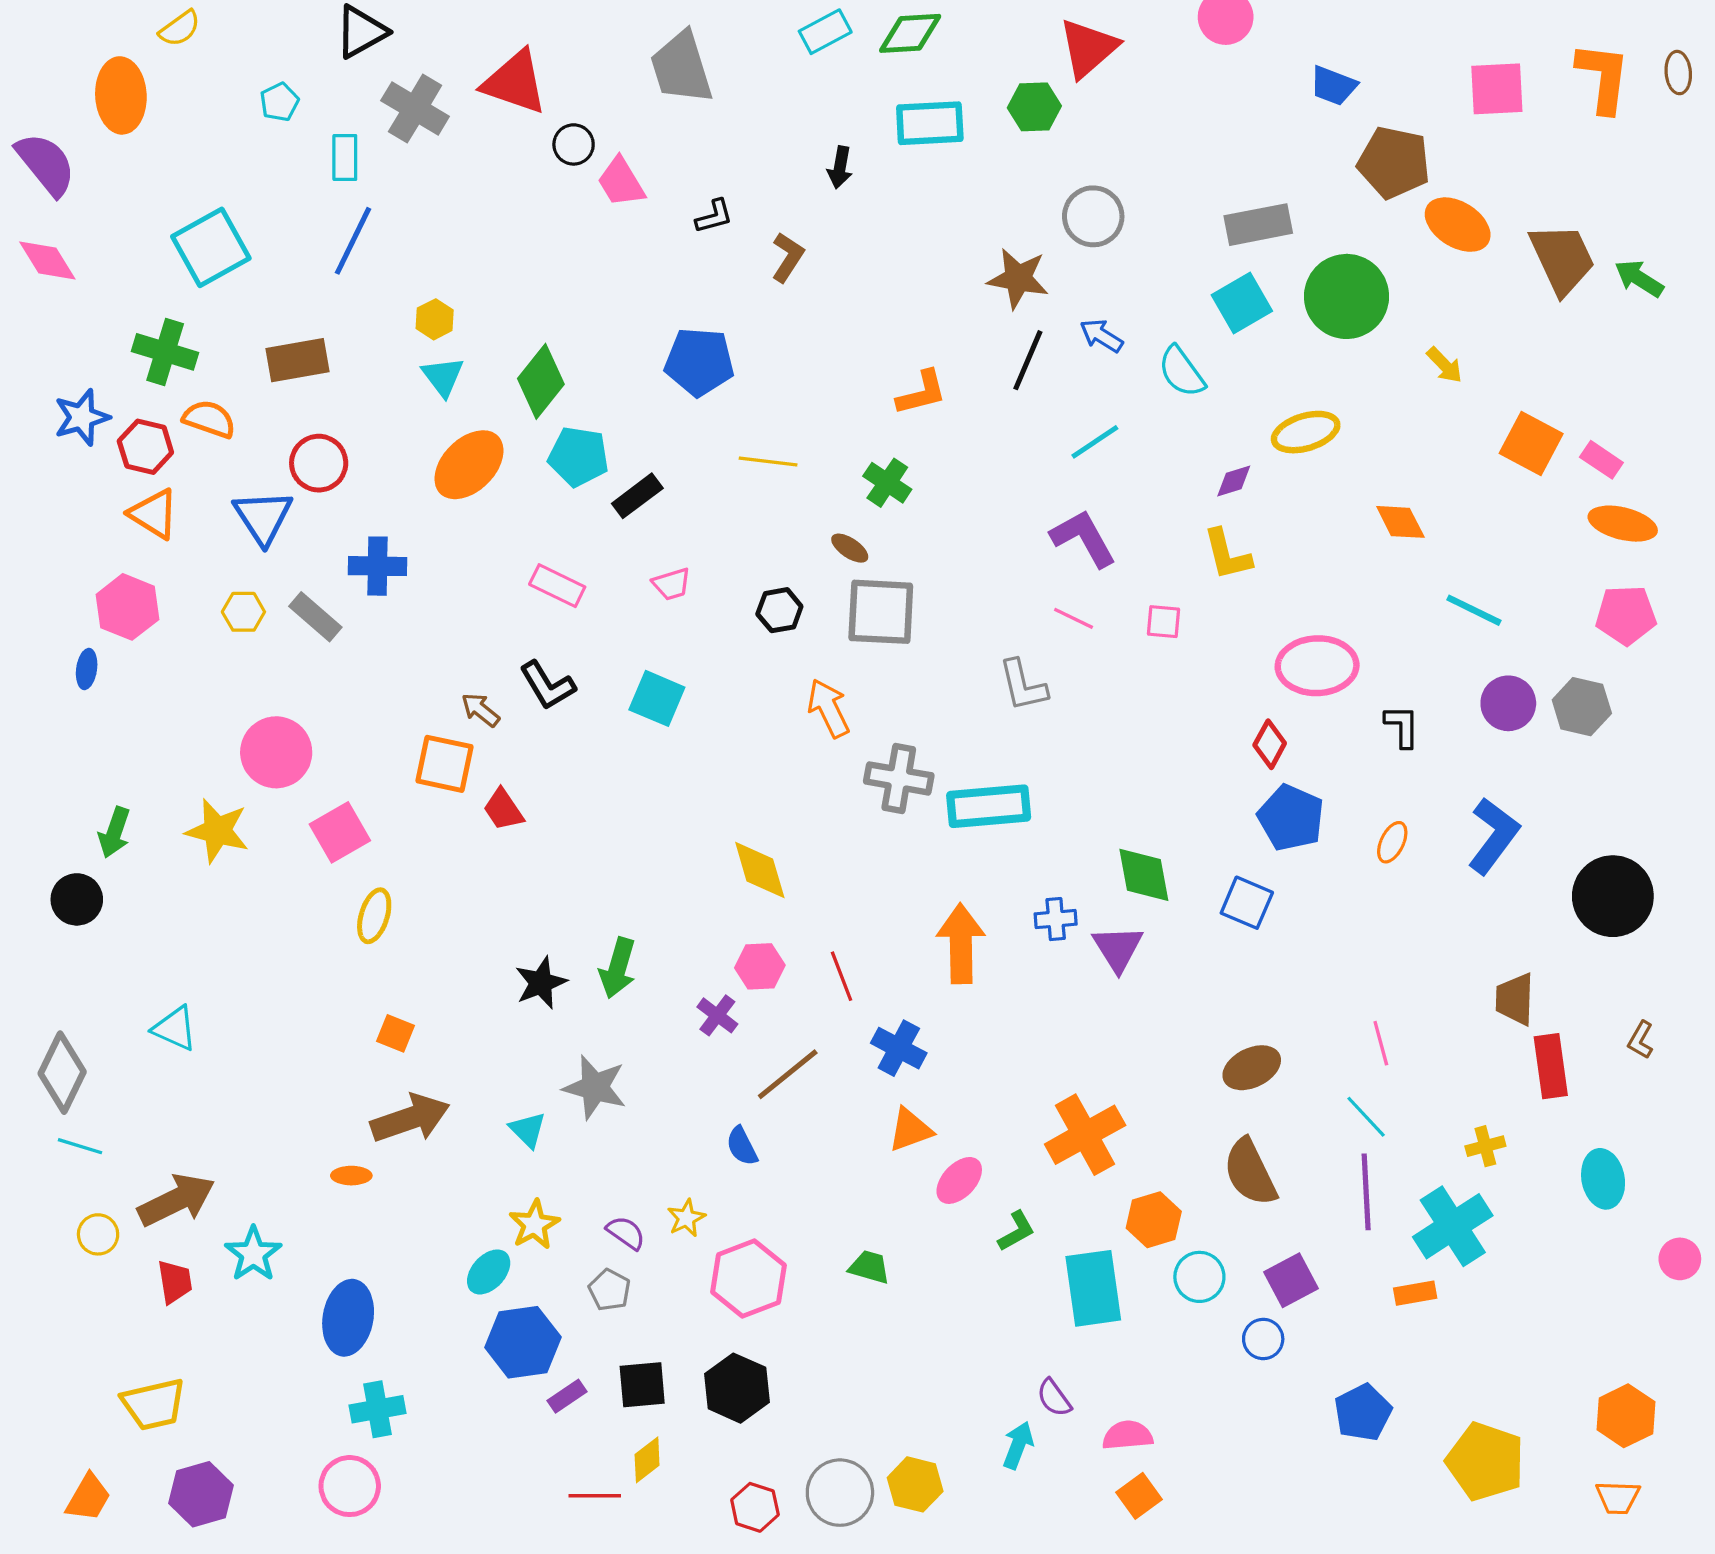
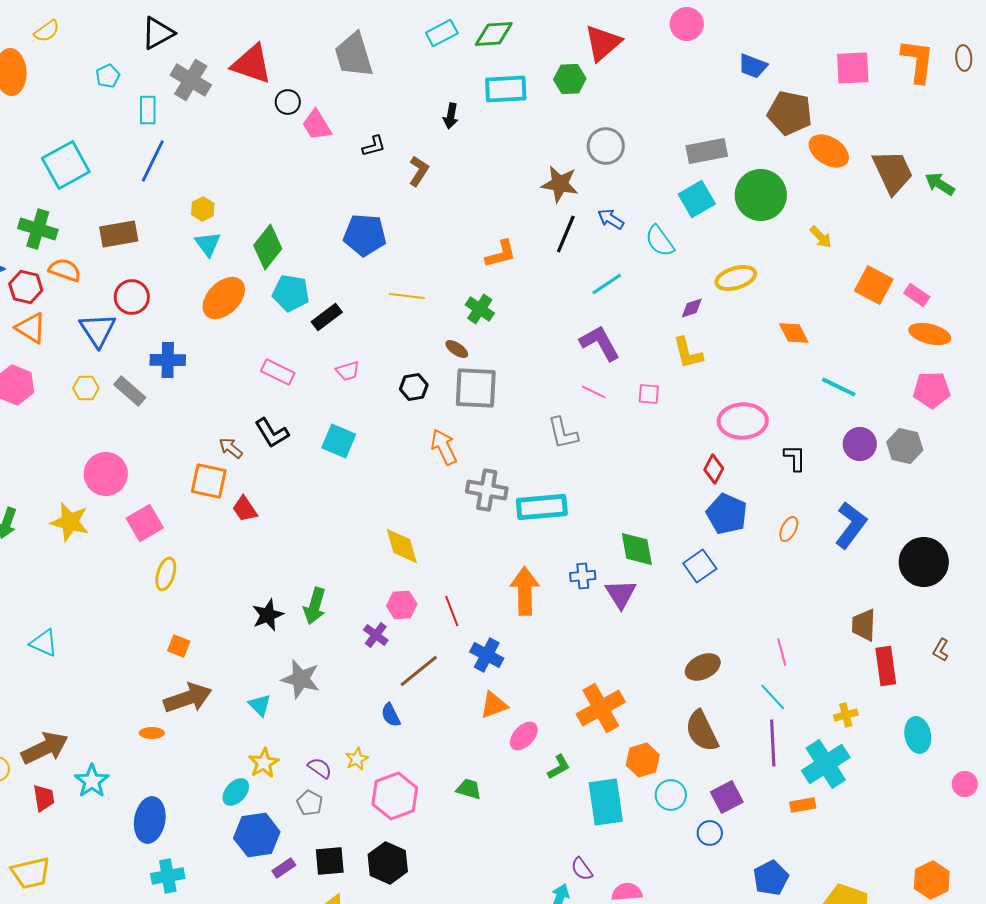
blue square: (1247, 903) -> (700, 566), turned 32

